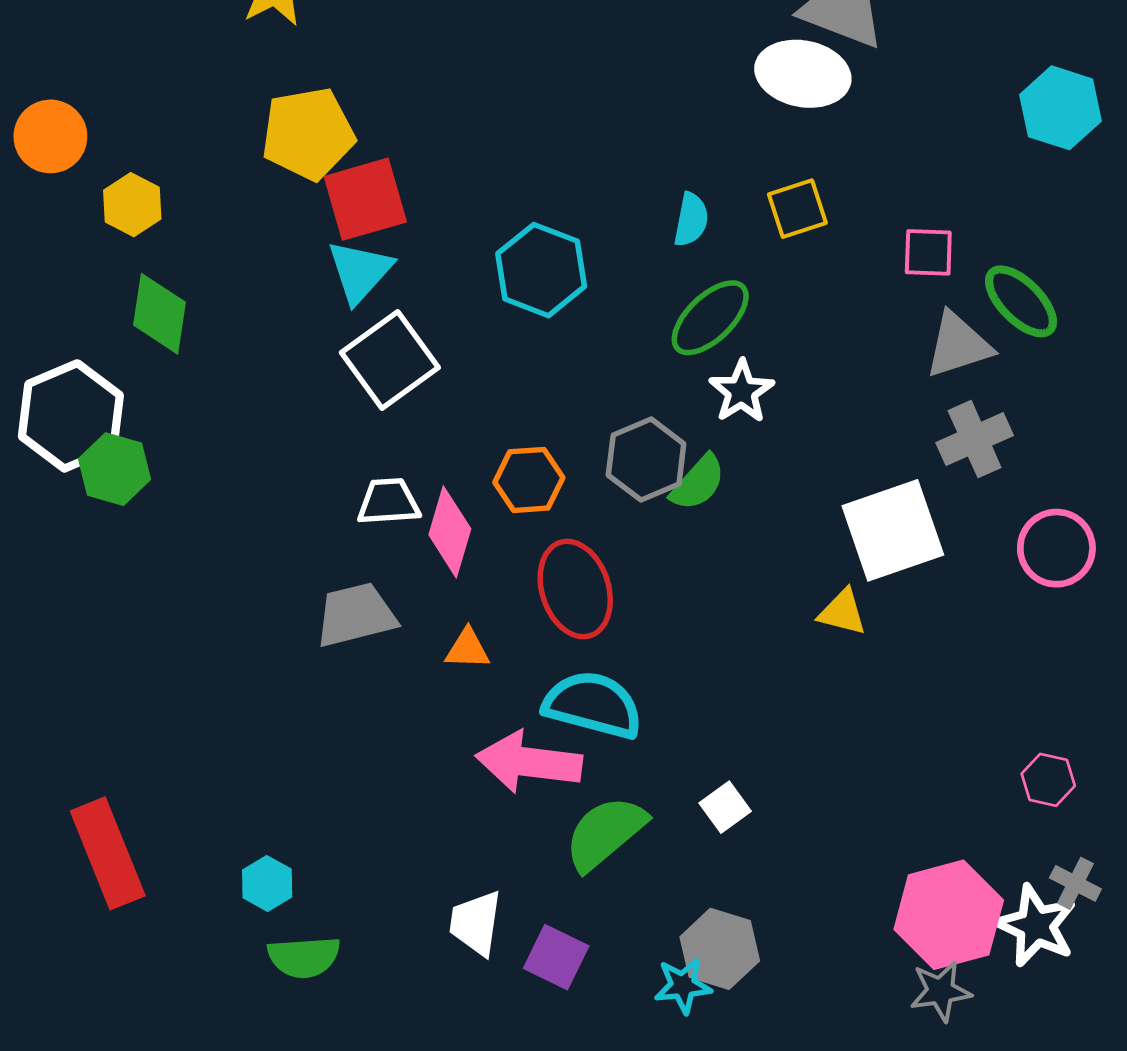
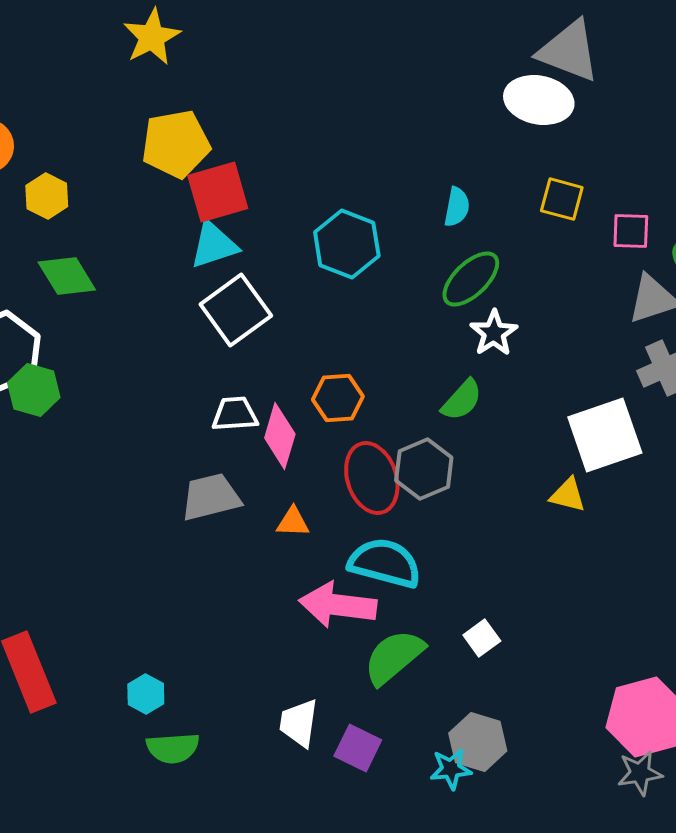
yellow square: (797, 209) -> (562, 199), moved, turned 33
cyan triangle: (360, 271) -> (214, 245), turned 30
green diamond: (159, 314) -> (67, 276), turned -40
gray hexagon: (646, 460) -> (424, 469), moved

